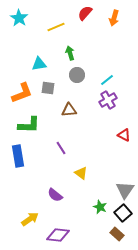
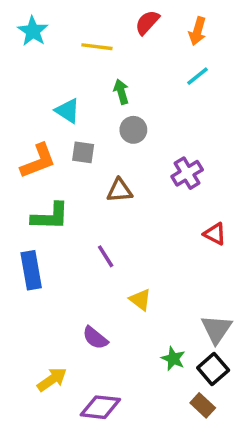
yellow line: (56, 27) -> (97, 47), turned 30
cyan triangle: (39, 64) -> (68, 111), turned 42
cyan line: (107, 80) -> (197, 76), moved

